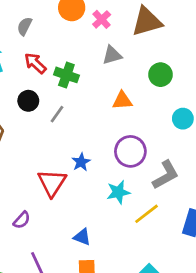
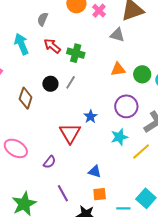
gray triangle: (112, 55) -> (117, 35), moved, turned 35
green circle: (161, 75) -> (142, 74), moved
black circle: (28, 101) -> (50, 84), moved

